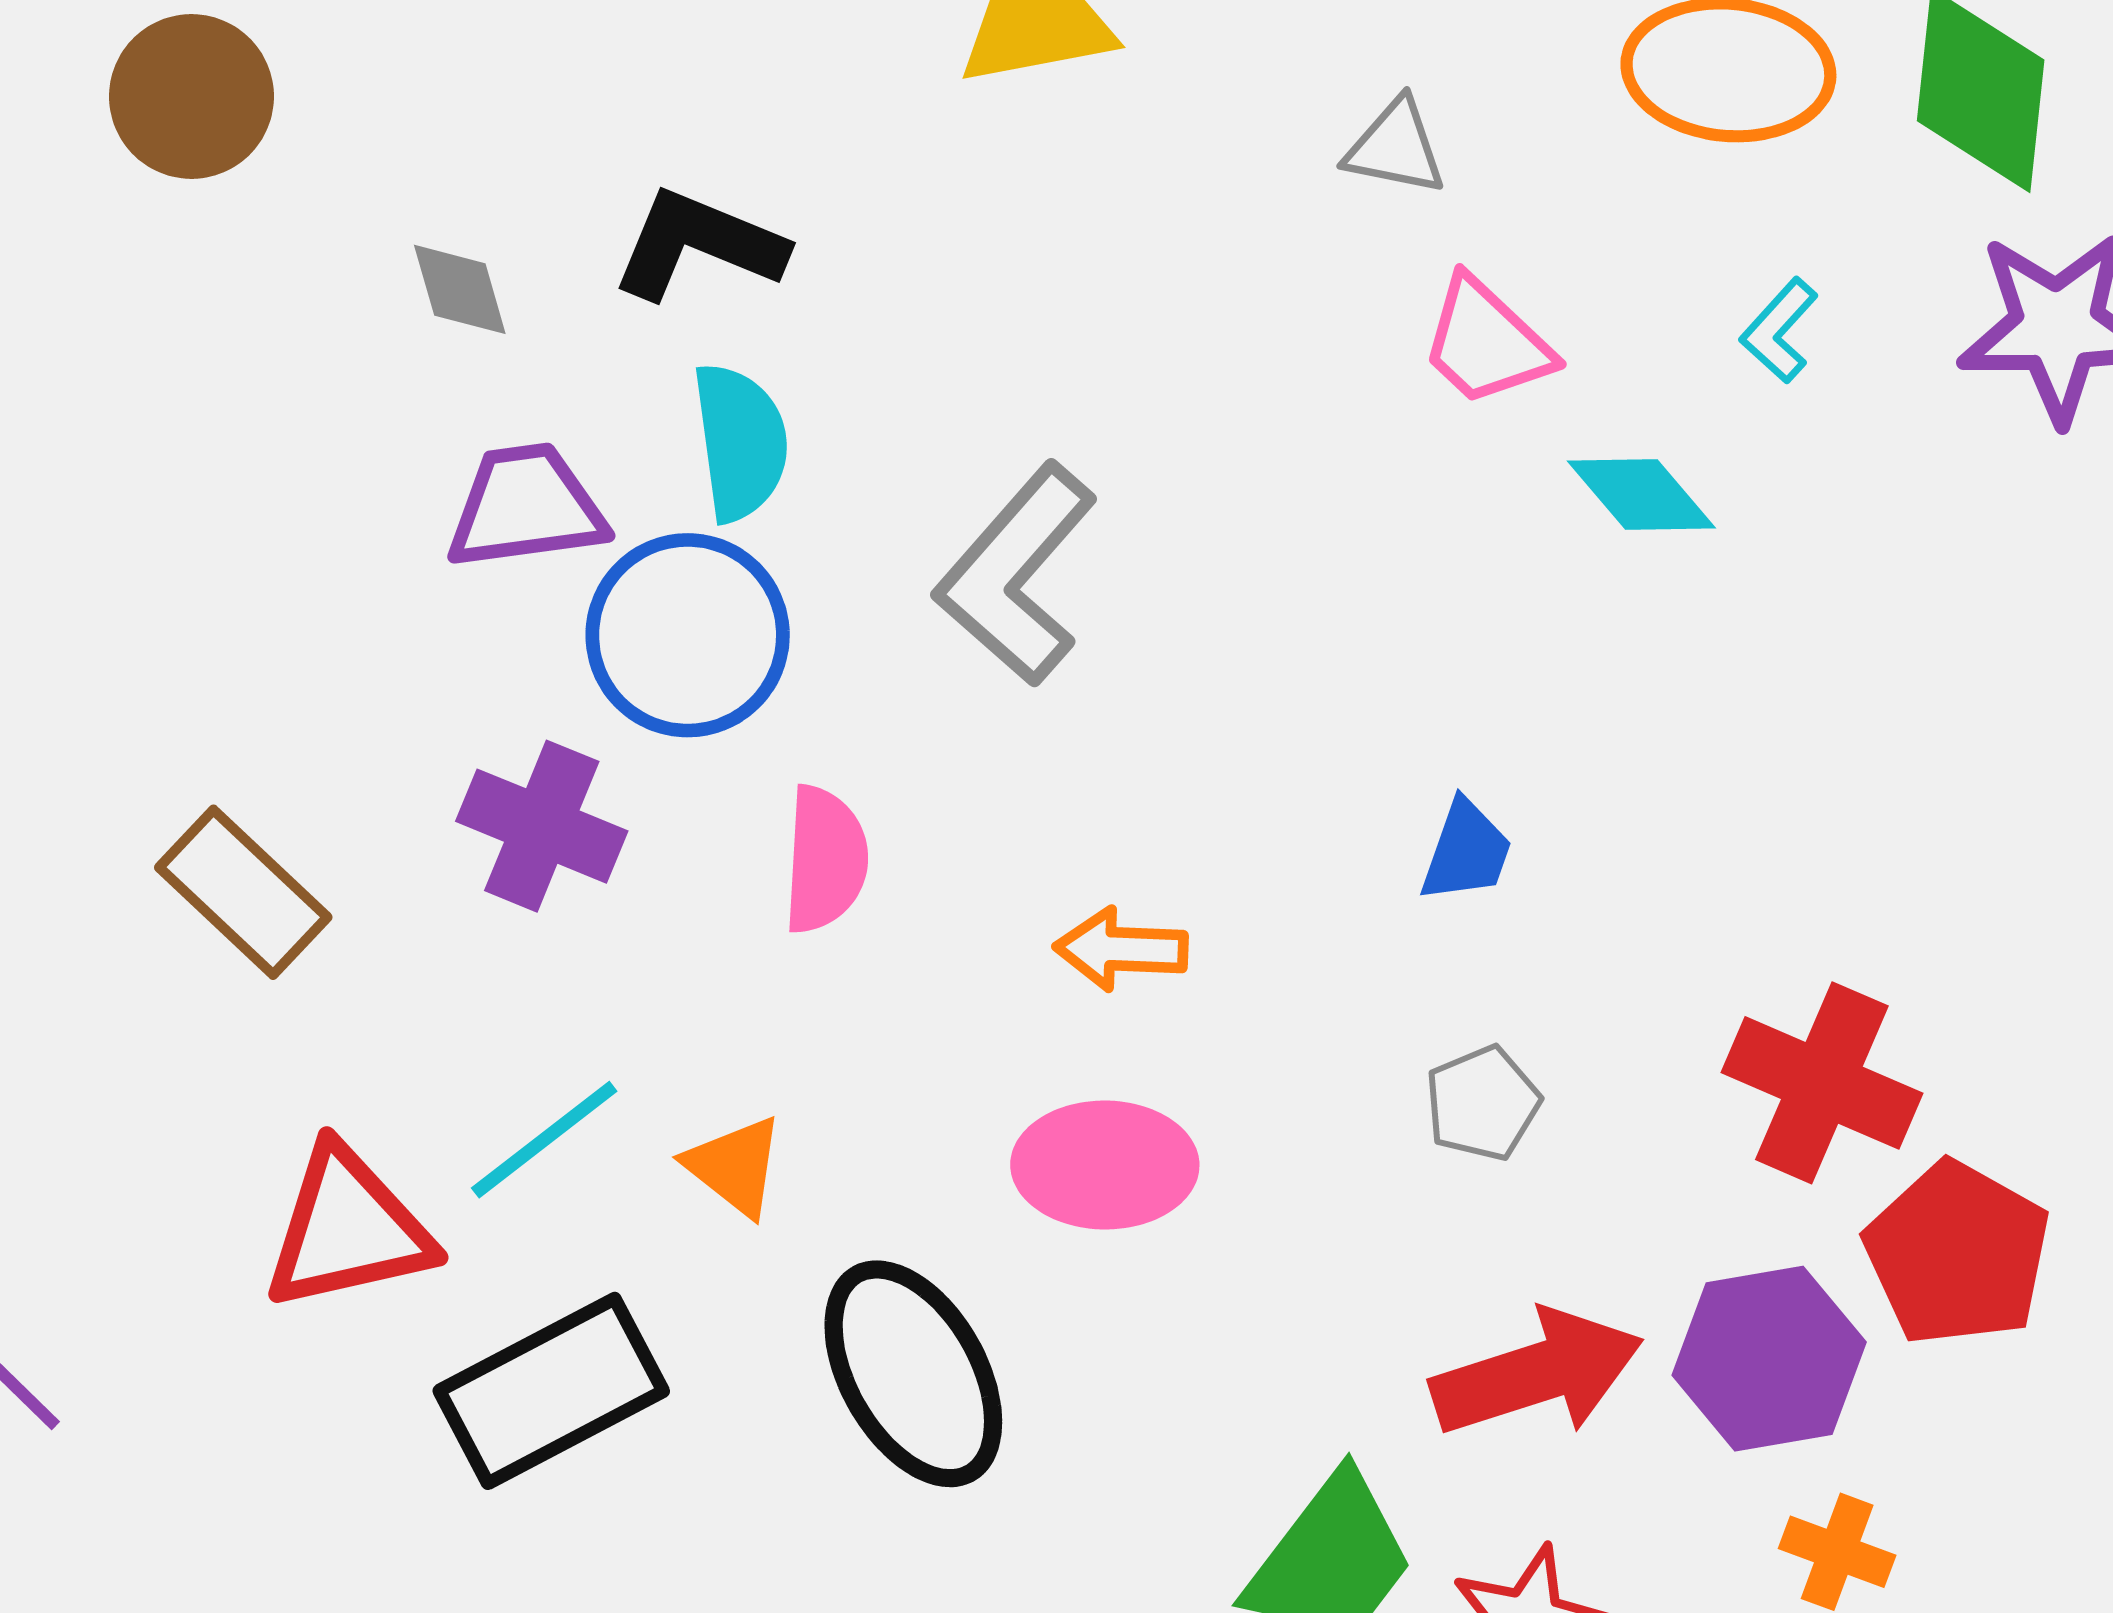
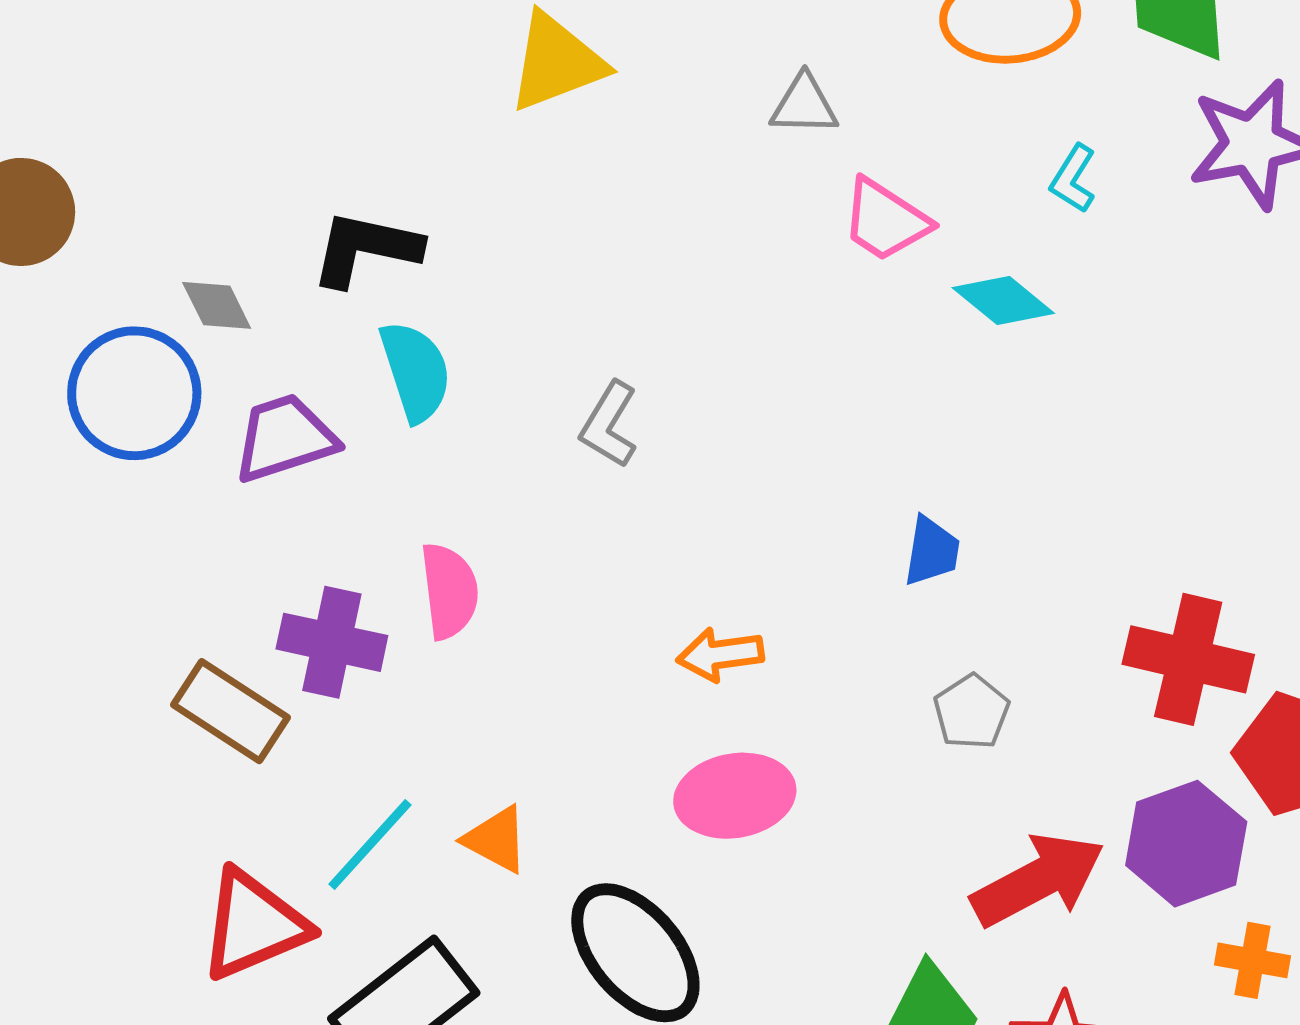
gray L-shape: (1016, 574) -> (609, 425), size x0.6
blue circle: (688, 635) -> (134, 393), moved
pink semicircle: (825, 860) -> (449, 591), moved
brown rectangle: (243, 892) -> (230, 711), moved

